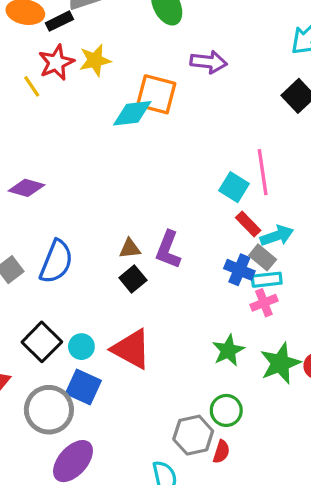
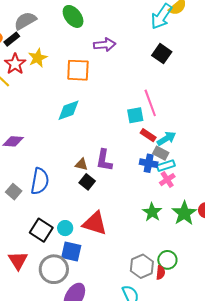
cyan diamond: (132, 113) -> (68, 110), moved
cyan square: (234, 187) -> (135, 115), turned -30
brown triangle: (130, 249) -> (81, 164), turned 32
green circle: (226, 410) -> (167, 260), moved

